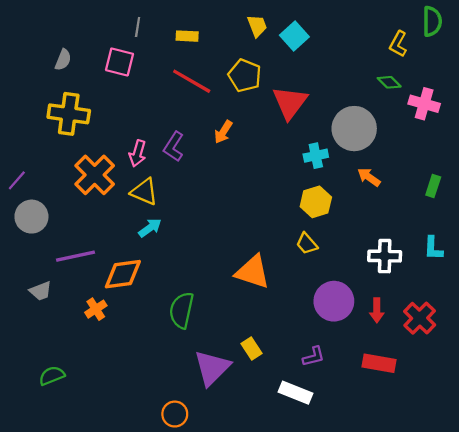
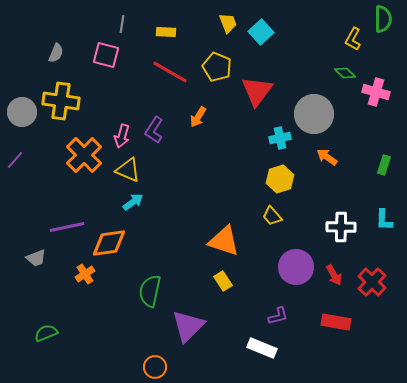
gray circle: (31, 217) -> (22, 112), moved
green semicircle: (182, 310) -> (150, 291), moved
red arrow: (377, 310) -> (334, 275), turned -30
yellow rectangle: (252, 349) -> (223, 281), moved

